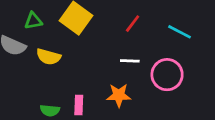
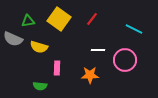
red line: (133, 24) -> (92, 19), moved
pink rectangle: (79, 105) -> (57, 68), moved

